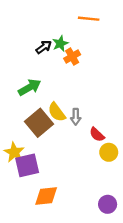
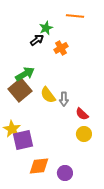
green star: (60, 44) -> (46, 28), moved
brown square: (39, 123) -> (20, 90), moved
yellow circle: (109, 152) -> (84, 134), moved
purple circle: (108, 204) -> (65, 173), moved

